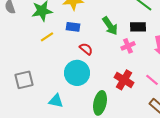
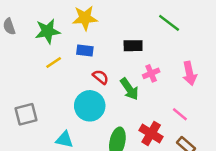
green arrow: (110, 26) -> (129, 89), moved
black rectangle: (138, 27) -> (133, 46), moved
red cross: (124, 80) -> (151, 133), moved

